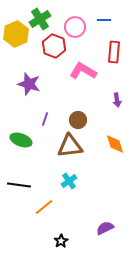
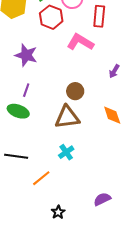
red rectangle: (114, 52) -> (99, 16), moved
purple arrow: (117, 100) -> (114, 71), turned 40
purple line: (45, 119) -> (26, 90), moved

